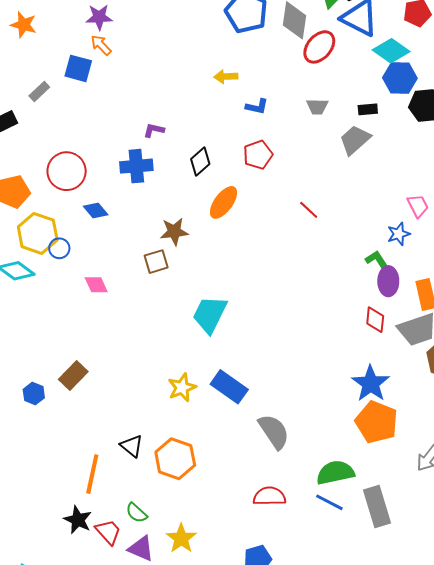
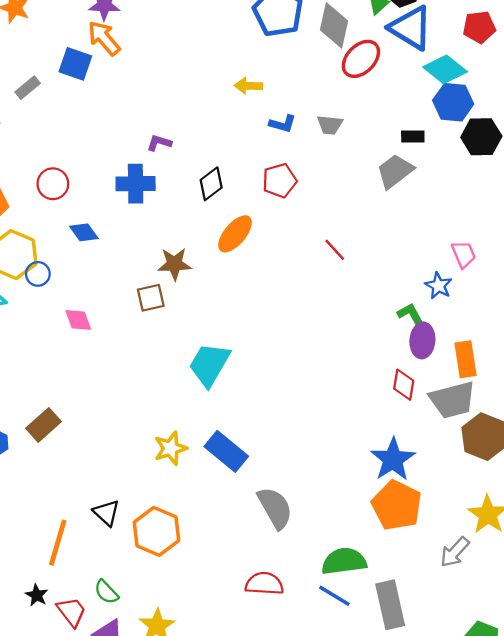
orange arrow: (101, 45) -> (104, 38), size x1.4
gray trapezoid: (317, 106) -> (330, 125), moved
red circle: (67, 171) -> (53, 184), size x0.7
blue star: (399, 234) -> (439, 286), turned -30
black star: (78, 520) -> (37, 595), size x0.7

